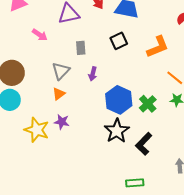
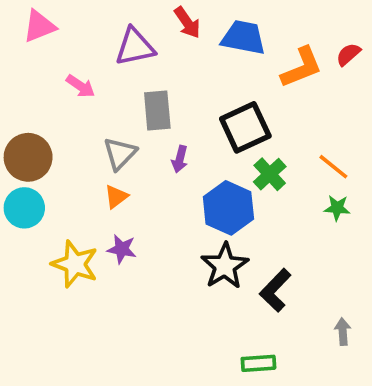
black square: (119, 41) -> (245, 127), moved, size x1.5
orange L-shape: (158, 47) -> (302, 67), moved
gray rectangle: (81, 48) -> (157, 111), size x1.5
green cross: (148, 104) -> (270, 174), moved

